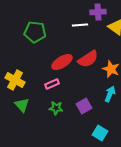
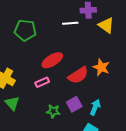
red semicircle: (88, 59) -> (78, 75), moved
cyan arrow: (110, 94) -> (95, 107), moved
green star: (56, 108) -> (53, 111), moved

